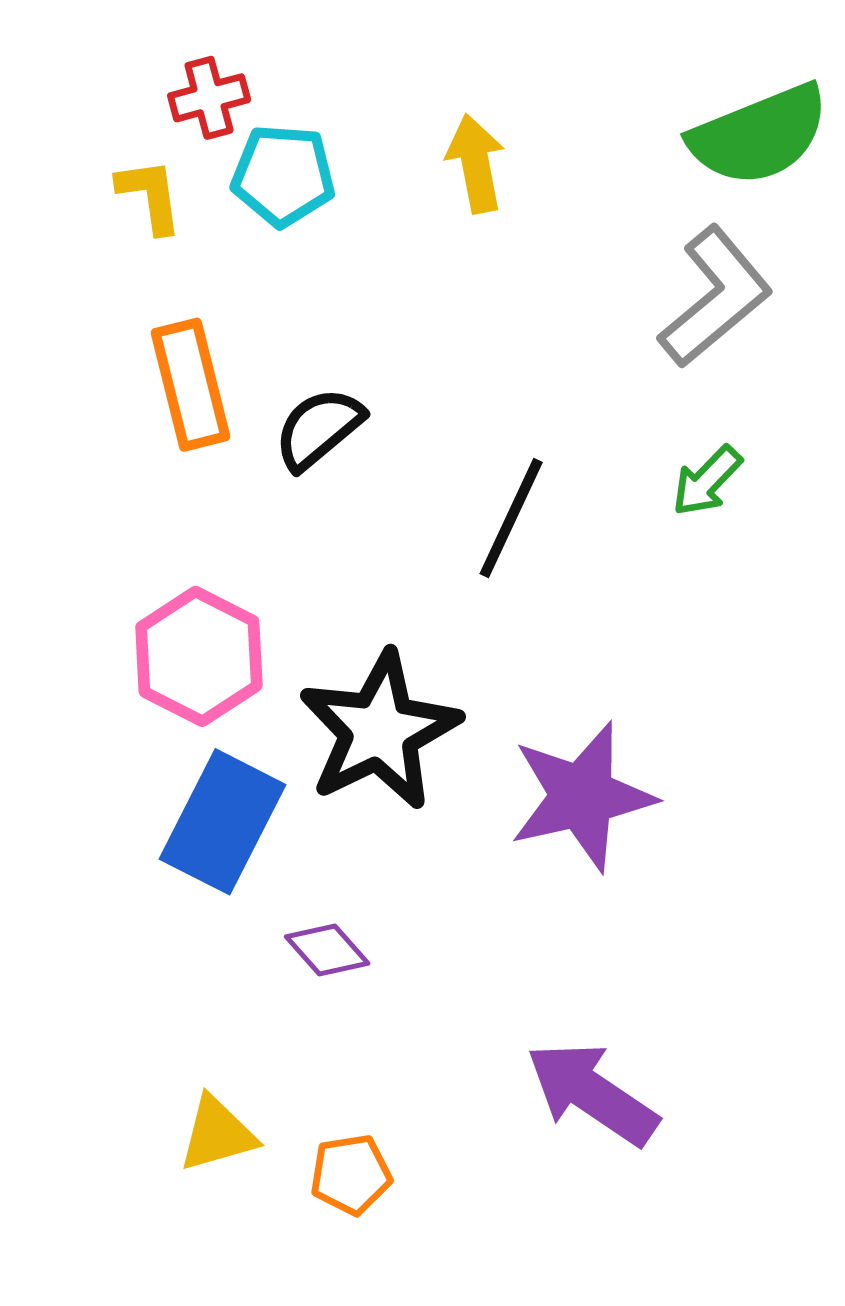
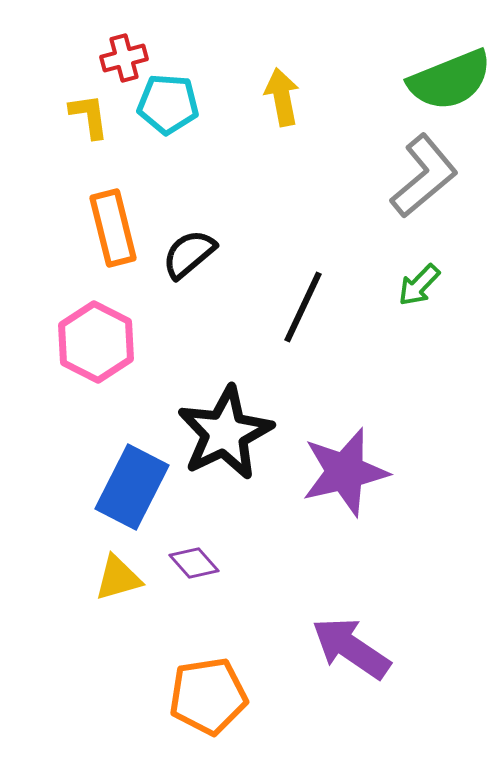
pink hexagon: (199, 656) -> (96, 342), moved
yellow triangle: (217, 1134) -> (118, 578), moved
orange pentagon: (351, 1174) -> (208, 696), size x1.6

